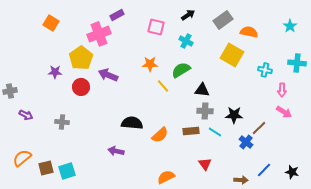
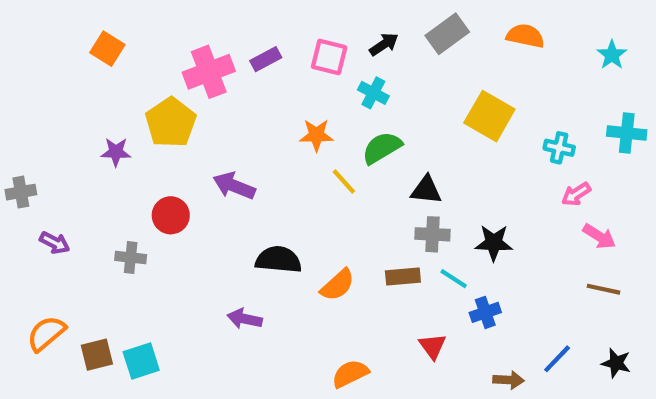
purple rectangle: (117, 15) -> (266, 59), moved
black arrow: (188, 15) -> (384, 44), moved
gray rectangle: (223, 20) -> (447, 34), moved
orange semicircle: (249, 32) -> (525, 36), moved
cyan cross: (186, 41) -> (373, 93), moved
purple arrow: (108, 75) -> (234, 186), moved
red circle: (81, 87) -> (171, 215), moved
pink arrow: (282, 90) -> (576, 194), moved, turned 56
brown line: (259, 128) -> (603, 289), moved, turned 56
blue cross: (246, 142) -> (485, 312), moved, turned 32

